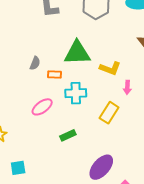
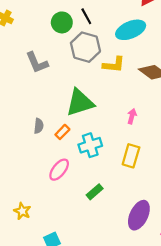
yellow L-shape: (110, 68) -> (114, 65), moved
orange rectangle: (54, 74) -> (62, 132), turned -32
pink arrow: (127, 87) -> (132, 116), moved, turned -152

